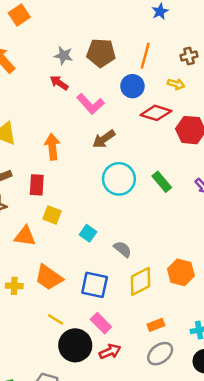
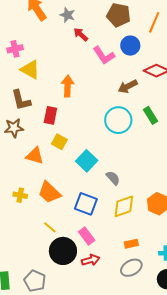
gray star: (64, 56) -> (67, 15), moved
blue circle: (132, 86) -> (130, 46), moved
brown arrow: (104, 139) -> (128, 86), moved
green rectangle: (162, 182) -> (150, 115), moved
cyan square: (88, 233) -> (87, 161), size x1.5

